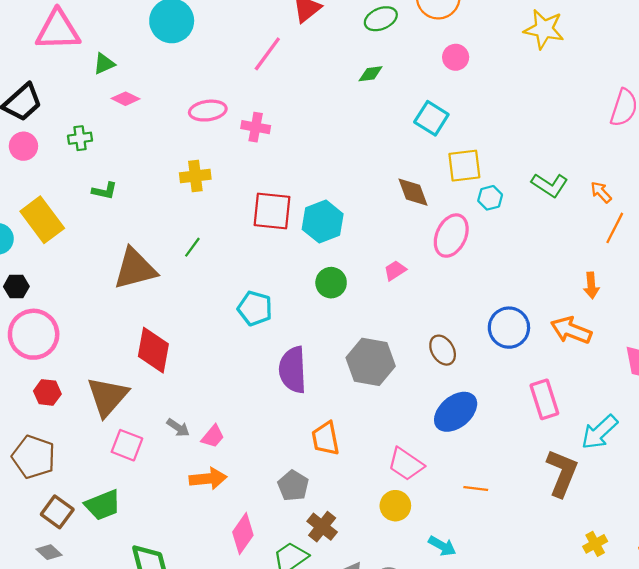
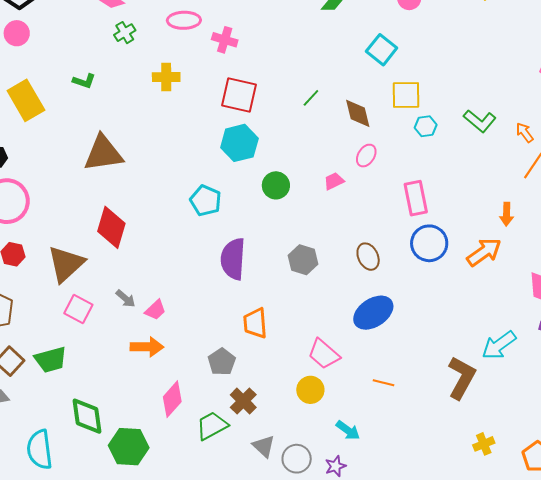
green cross: (80, 138) -> (125, 33), moved, turned -30
red square: (272, 211) -> (239, 95), moved
cyan hexagon: (323, 222) -> (239, 143), moved
pink ellipse: (451, 236) -> (366, 156), moved, size x0.6
green line: (192, 247) -> (311, 98), moved
orange arrow: (571, 330) -> (484, 252), turned 117
gray hexagon: (371, 362) -> (303, 260), size x0.7
pink rectangle: (544, 399) -> (416, 198), moved

